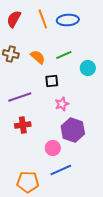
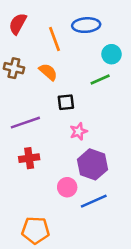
orange line: (43, 19) -> (54, 39), moved
green line: (64, 55) -> (100, 80), moved
cyan circle: (88, 68) -> (111, 54), moved
blue line: (61, 170) -> (94, 201), moved

